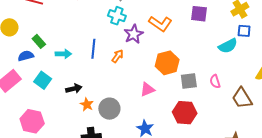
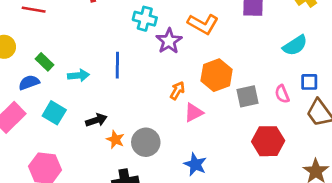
blue square: (244, 31) -> (309, 82), moved
orange arrow: (118, 56) -> (177, 91), moved
red hexagon: (185, 113) -> (268, 141), moved

